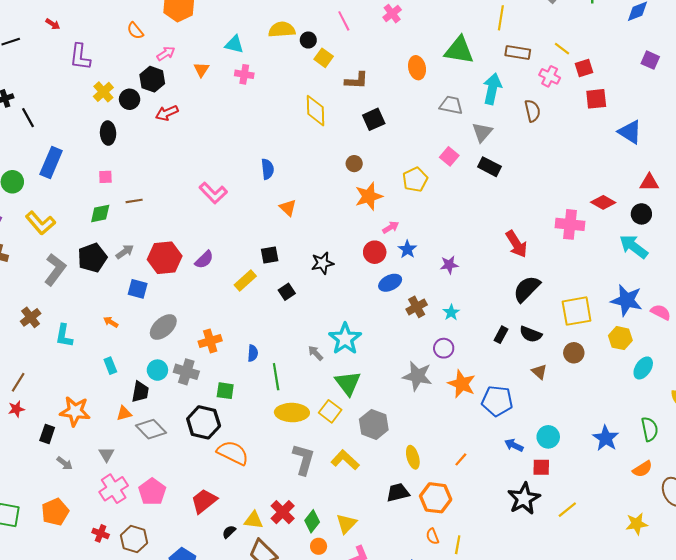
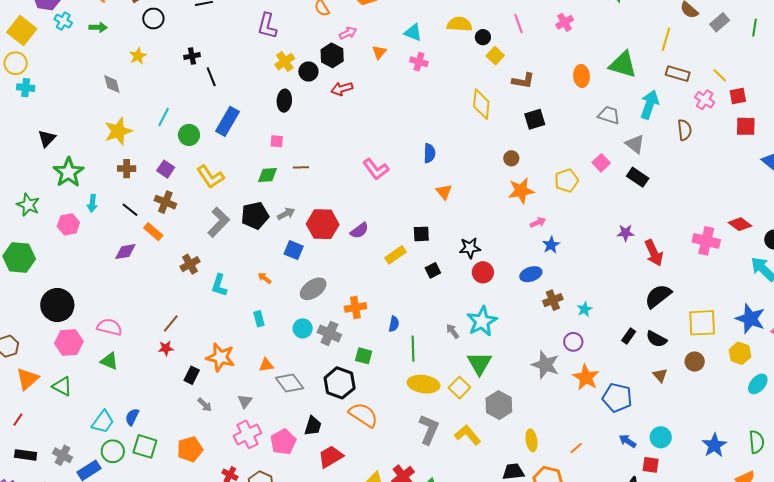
gray triangle: (482, 132) -> (635, 144), turned -40
red circle: (375, 252) -> (483, 272), moved
purple star: (449, 265) -> (626, 233), moved
black trapezoid: (140, 392) -> (313, 426), moved

